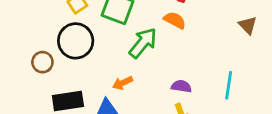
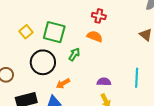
black circle: (76, 41) -> (43, 62), moved
green arrow: (143, 43) -> (74, 54), size x0.6

